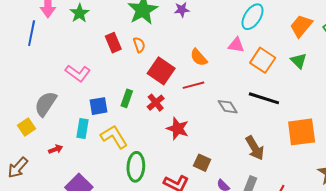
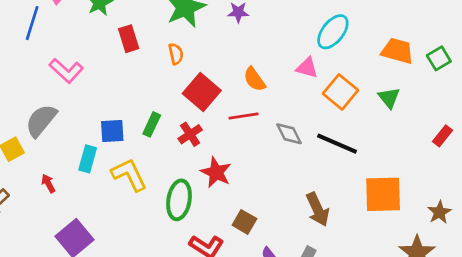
orange trapezoid: (301, 26) -> (397, 51), turned 60
red rectangle: (113, 43) -> (129, 39), moved
pink L-shape: (78, 73) -> (66, 71), moved
gray diamond: (228, 107) -> (289, 134), moved
red arrow: (56, 149) -> (48, 183), turned -104
green ellipse: (136, 167) -> (179, 200), moved

